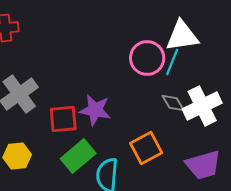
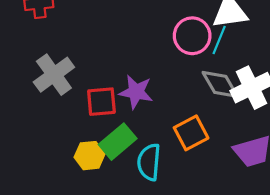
gray diamond: (173, 103) -> (220, 84), size x1.5
yellow hexagon: (17, 156) -> (90, 156), moved

